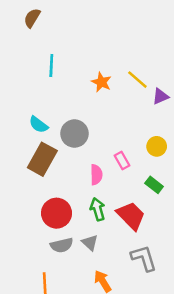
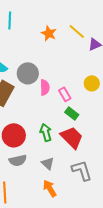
pink semicircle: (96, 175) -> (45, 87), moved
green rectangle: (154, 185) -> (72, 113), moved
gray triangle: (90, 243) -> (48, 163), moved

